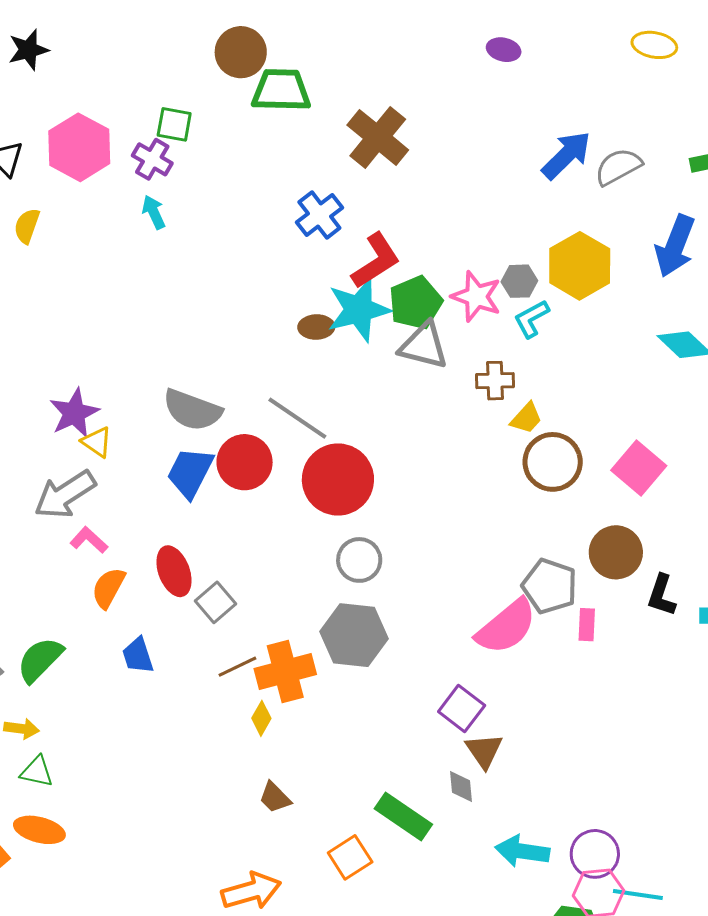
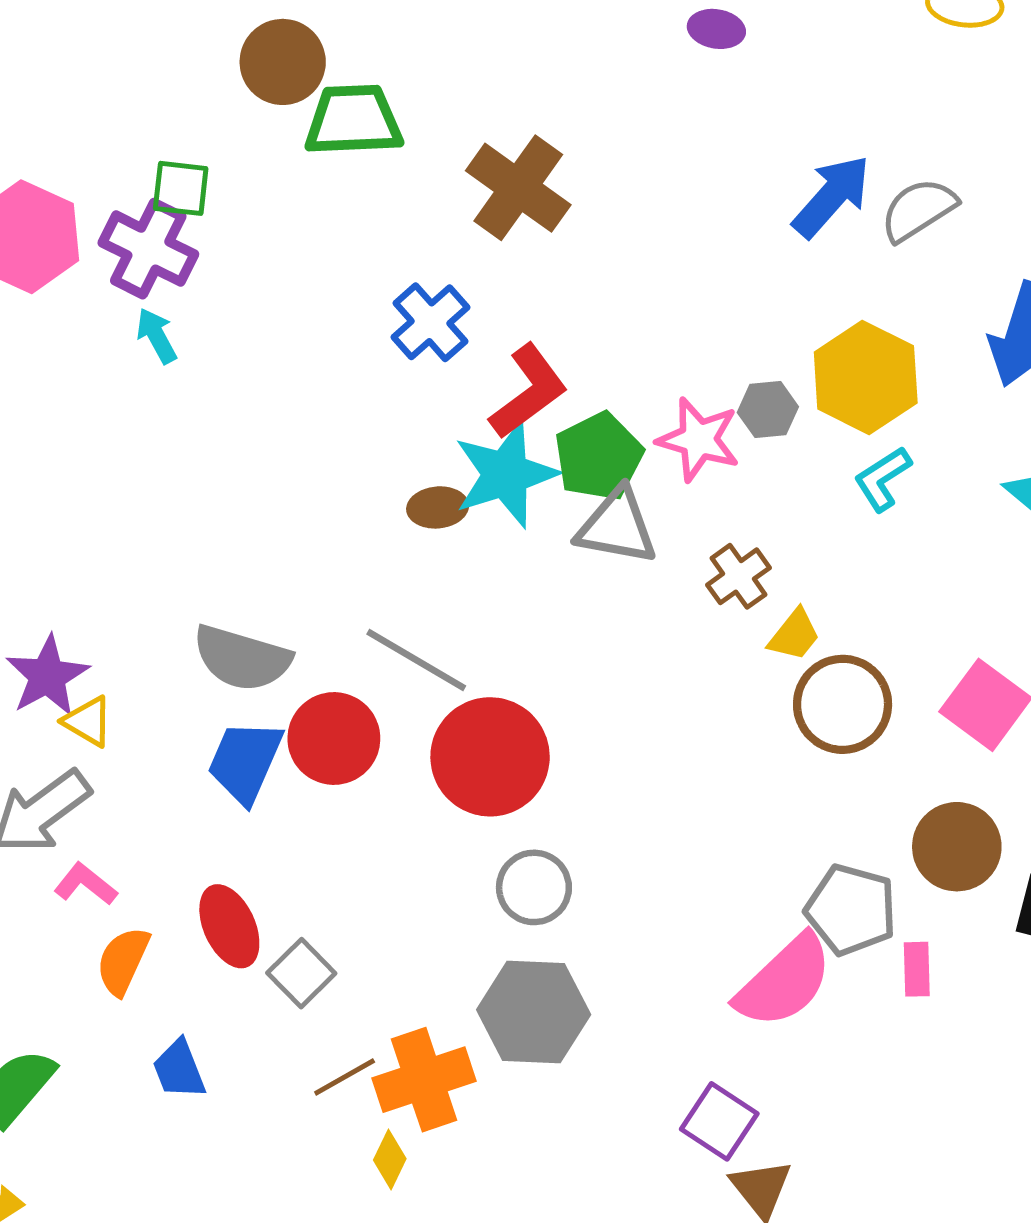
purple cross: (152, 159) -> (148, 249), size x1.4
cyan L-shape: (531, 319) -> (883, 479), moved
brown cross: (495, 381) -> (738, 576), turned -30

